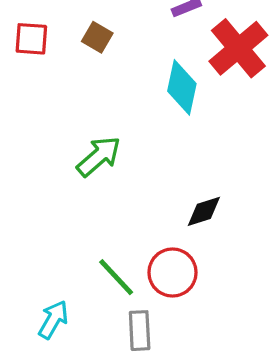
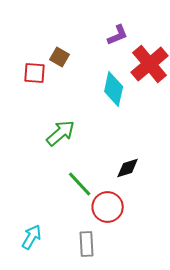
red square: (31, 39) -> (35, 73), moved
green line: (116, 277) -> (80, 184), moved

